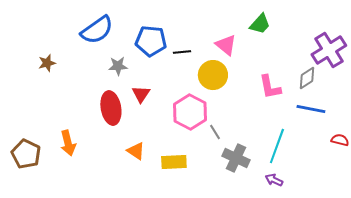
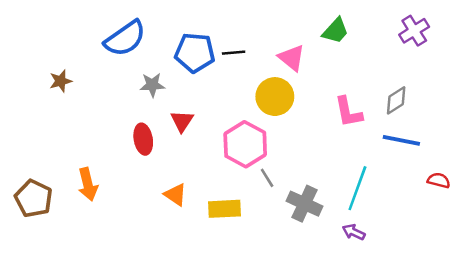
purple cross: (329, 50) -> (414, 31), moved, size x0.7
black line: (182, 52) -> (234, 53), moved
red ellipse: (111, 108) -> (143, 139), size x0.7
gray line: (215, 132) -> (267, 178), moved

